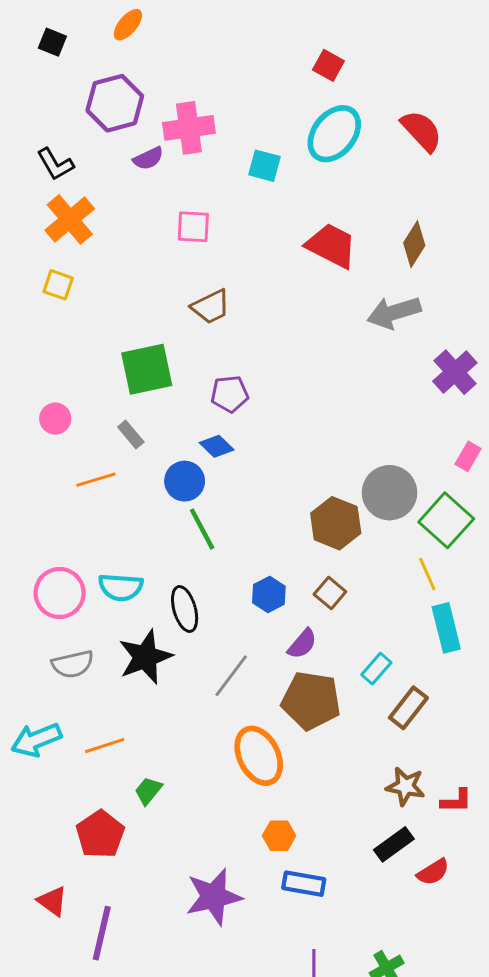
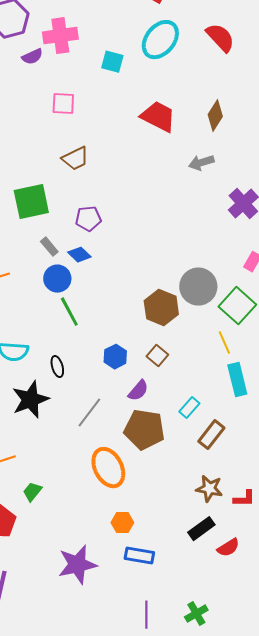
gray arrow: (394, 312) -> (201, 163), size x0.7
gray rectangle: (131, 435) -> (49, 247), moved
black ellipse: (185, 609) -> (57, 367), size x0.7

